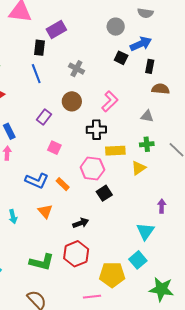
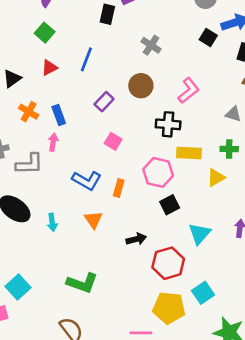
blue line: (36, 74) -> (86, 59), moved, turned 36
orange rectangle: (63, 184) -> (119, 188), turned 56
cyan triangle: (145, 231) -> (200, 234), moved
red hexagon: (76, 254) -> (168, 263), moved

